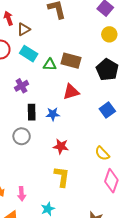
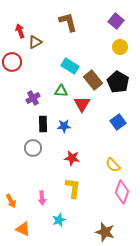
cyan rectangle: (29, 54) -> (70, 66), moved
brown rectangle: (71, 61) -> (93, 80), moved, turned 36
green triangle: (50, 65) -> (61, 91), moved
red triangle: (71, 92) -> (82, 104), turned -42
pink arrow: (22, 194) -> (42, 198), moved

